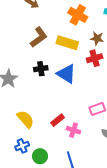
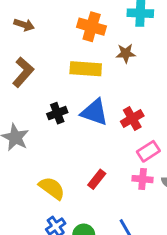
brown L-shape: (39, 37) -> (23, 72), moved
red cross: (95, 58) -> (132, 119), moved
pink cross: (73, 130) -> (143, 179), moved

